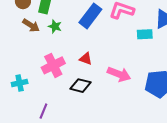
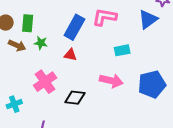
cyan rectangle: (145, 34) -> (122, 50), moved
red triangle: (86, 59) -> (70, 55), moved

